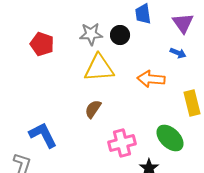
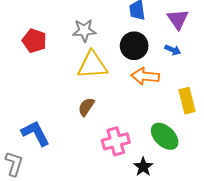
black circle: (120, 35) -> (134, 46), moved, size x1.4

